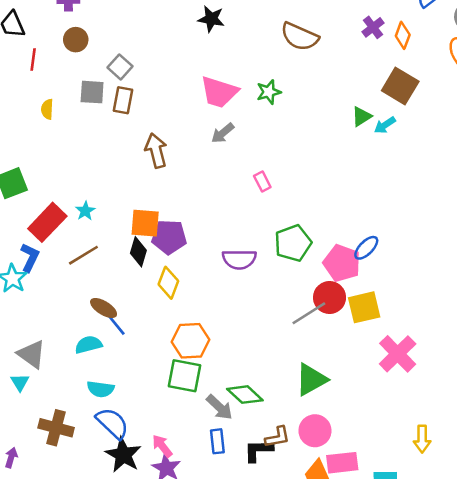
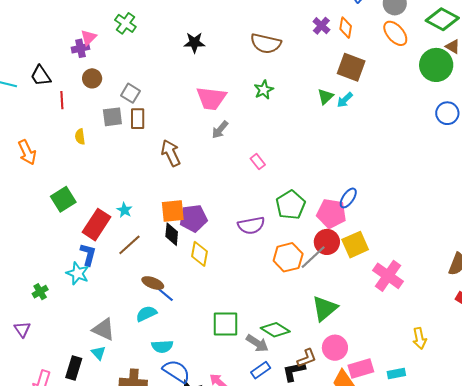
green star: (269, 92) -> (264, 90), moved
orange hexagon: (191, 341) -> (288, 257), moved
blue rectangle: (217, 441) -> (261, 370), turned 72

